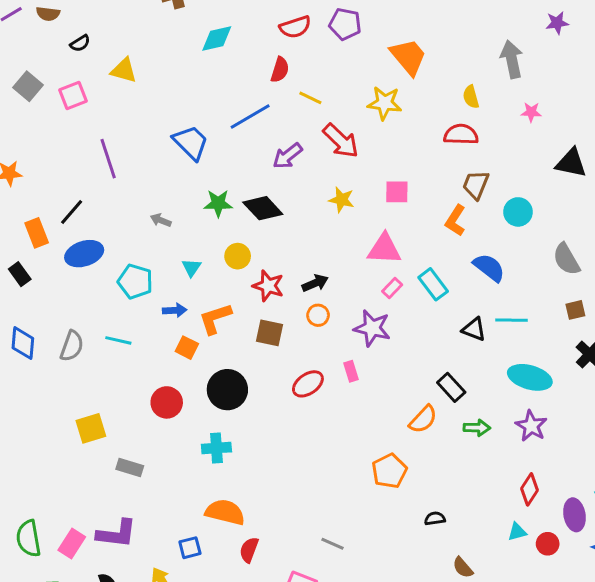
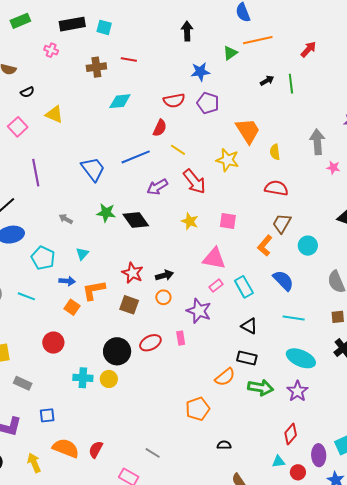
pink square: (73, 95) -> (18, 127), turned -30
yellow semicircle: (471, 97) -> (275, 152), moved
pink star: (531, 112) -> (333, 168), moved
yellow circle: (238, 256) -> (109, 379), moved
black triangle: (474, 329) -> (249, 326), moved
black rectangle: (451, 387) -> (247, 358), turned -42
black circle: (227, 390) -> (117, 351), moved
green arrow: (477, 428) -> (261, 388), size x1.4
orange semicircle: (225, 512) -> (66, 448), moved
blue square: (190, 548) -> (47, 415), moved

